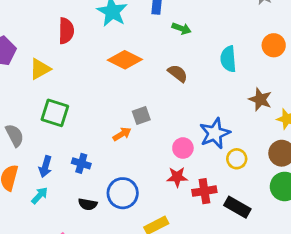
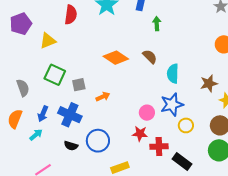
green arrow: (181, 28) -> (157, 24), turned -120
cyan semicircle: (228, 59) -> (173, 74), moved
orange diamond: (125, 60) -> (116, 58), moved
brown star: (260, 99) -> (209, 83), turned 30
gray square: (141, 116) -> (79, 85), moved
blue cross: (81, 163) -> (70, 115), size x1.6

